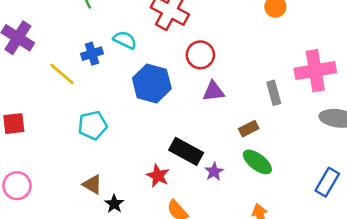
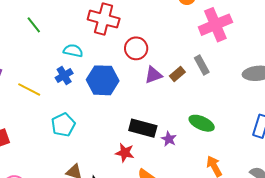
blue cross: (92, 54) -> (64, 76), moved
pink cross: (315, 71) -> (215, 25), moved
brown rectangle: (249, 129) -> (177, 74), moved

